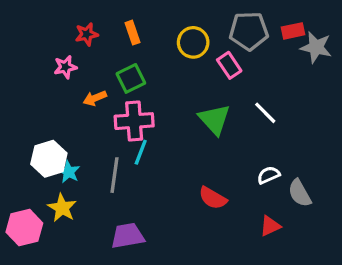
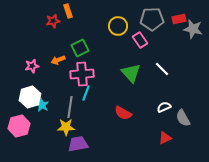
orange rectangle: (132, 33) -> (68, 11), moved
pink star: (65, 67) -> (32, 66), moved
red semicircle: (213, 198) -> (123, 113), moved
yellow star: (62, 208) -> (66, 127), moved, turned -30
pink hexagon: (24, 228) -> (19, 126), moved

